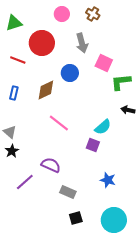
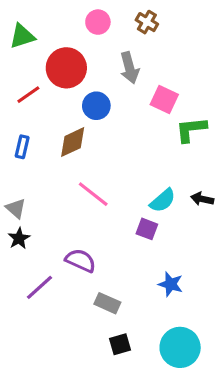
red line: (18, 60) -> (28, 95), turned -56
blue circle: (70, 73) -> (96, 106), moved
black arrow: (128, 110) -> (202, 199), moved

